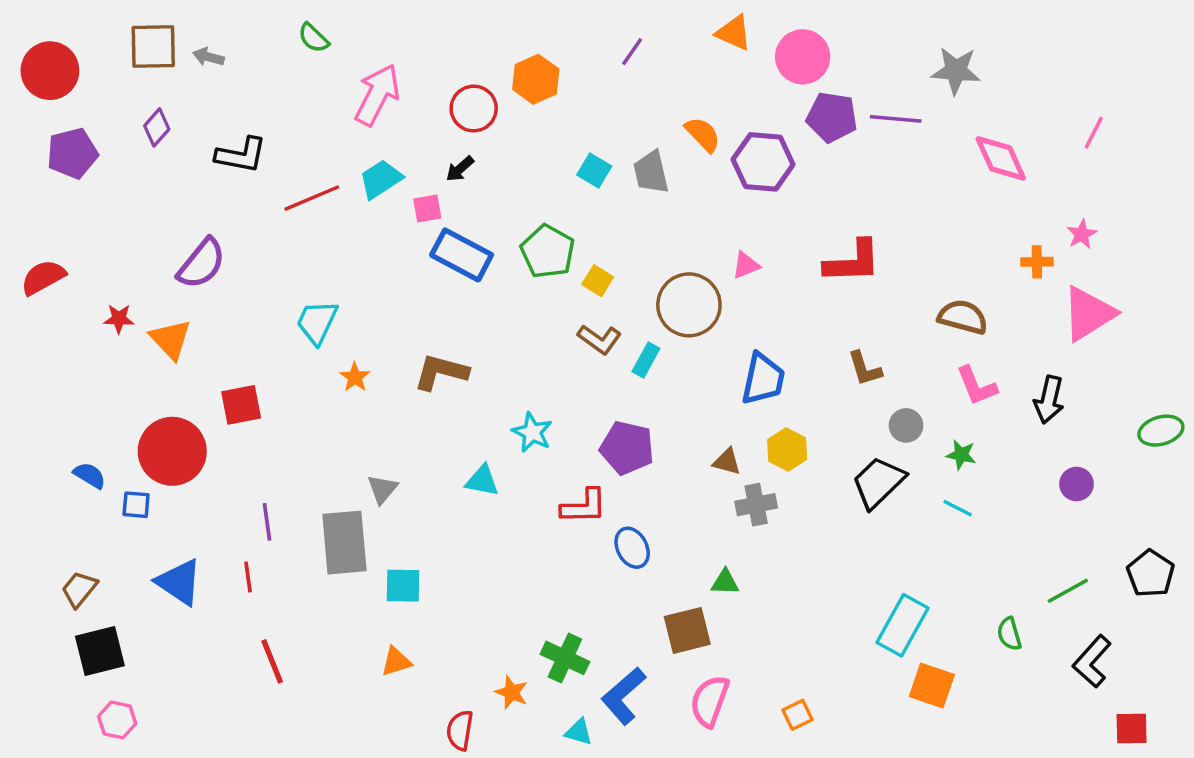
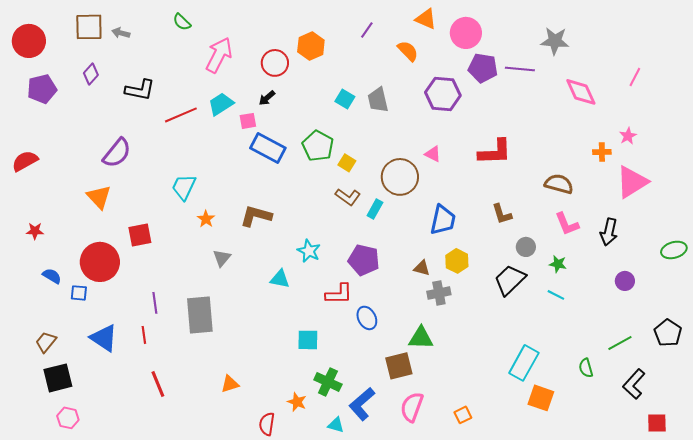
orange semicircle: (703, 134) -> (408, 51), moved
pink triangle: (746, 265) -> (433, 154), turned 48
red star: (119, 319) -> (35, 231), moved
gray triangle: (382, 489) -> (222, 258), moved
green triangle: (725, 582) -> (421, 338), size x1.5
cyan square: (403, 586) -> (308, 340), moved

